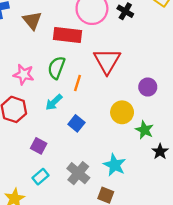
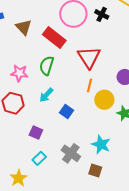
red rectangle: (67, 35) -> (54, 38), turned 35
orange line: (78, 83) -> (89, 85), moved

